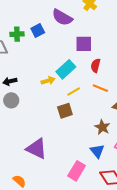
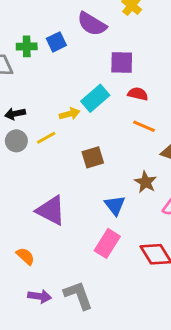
red semicircle: (96, 66) -> (138, 94), turned 88
yellow line: (74, 91) -> (46, 138), moved
blue triangle: (97, 151) -> (115, 205), moved

